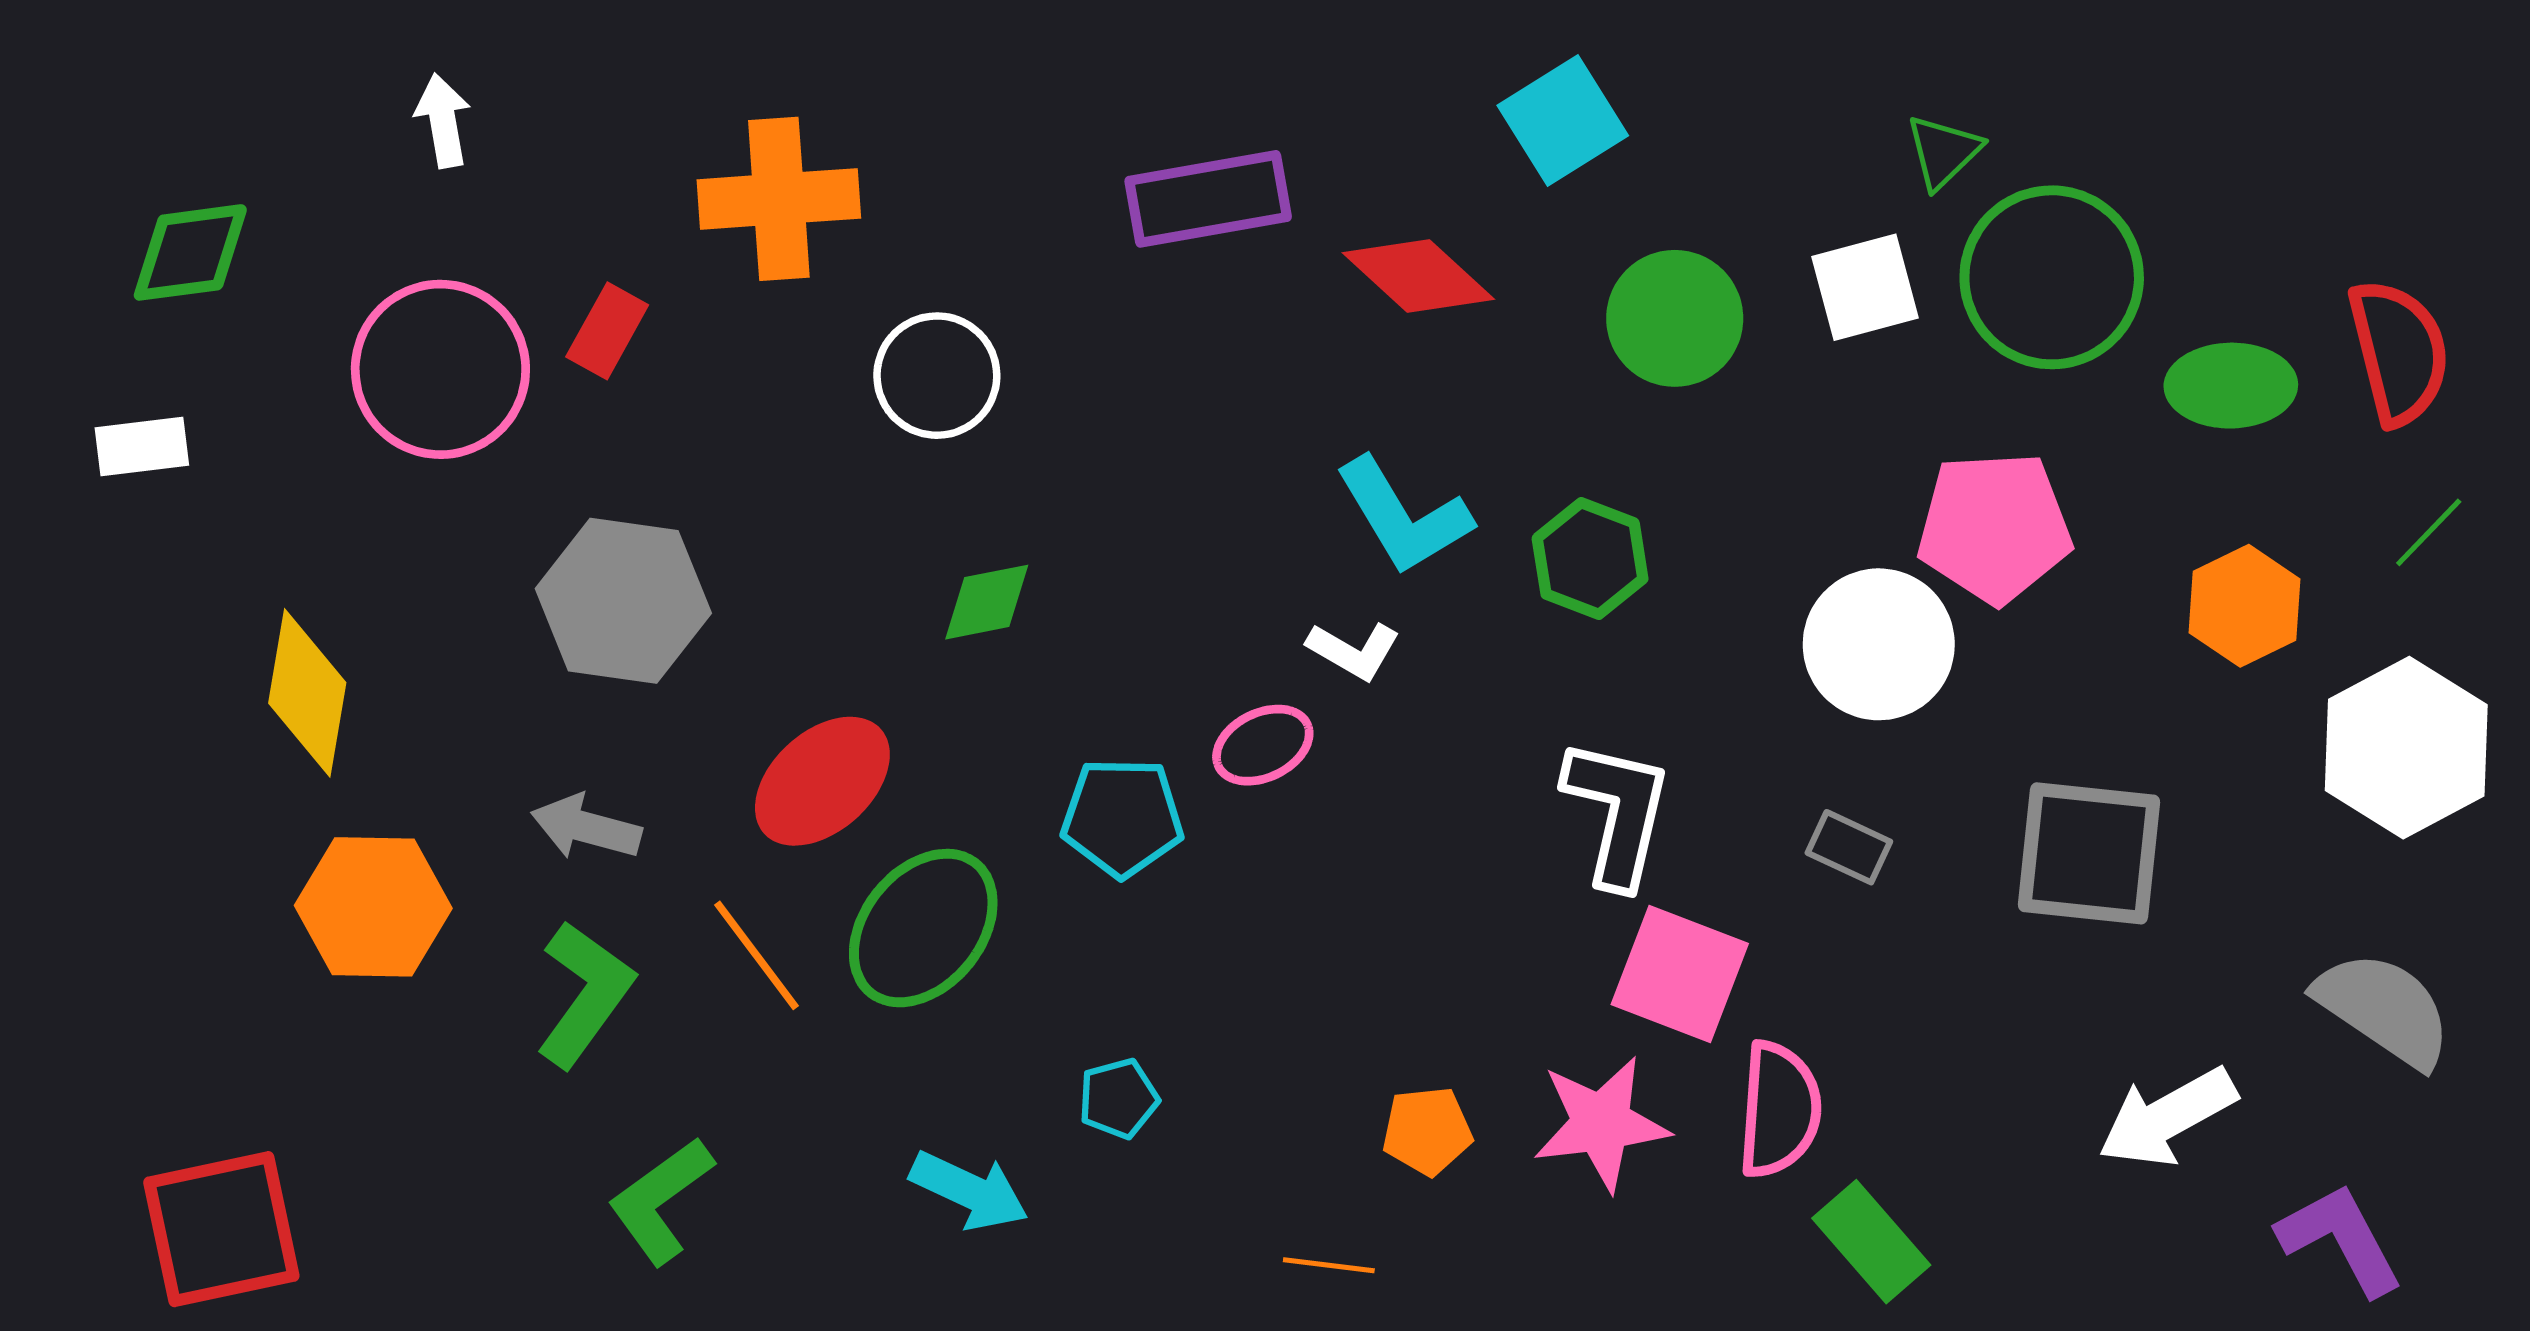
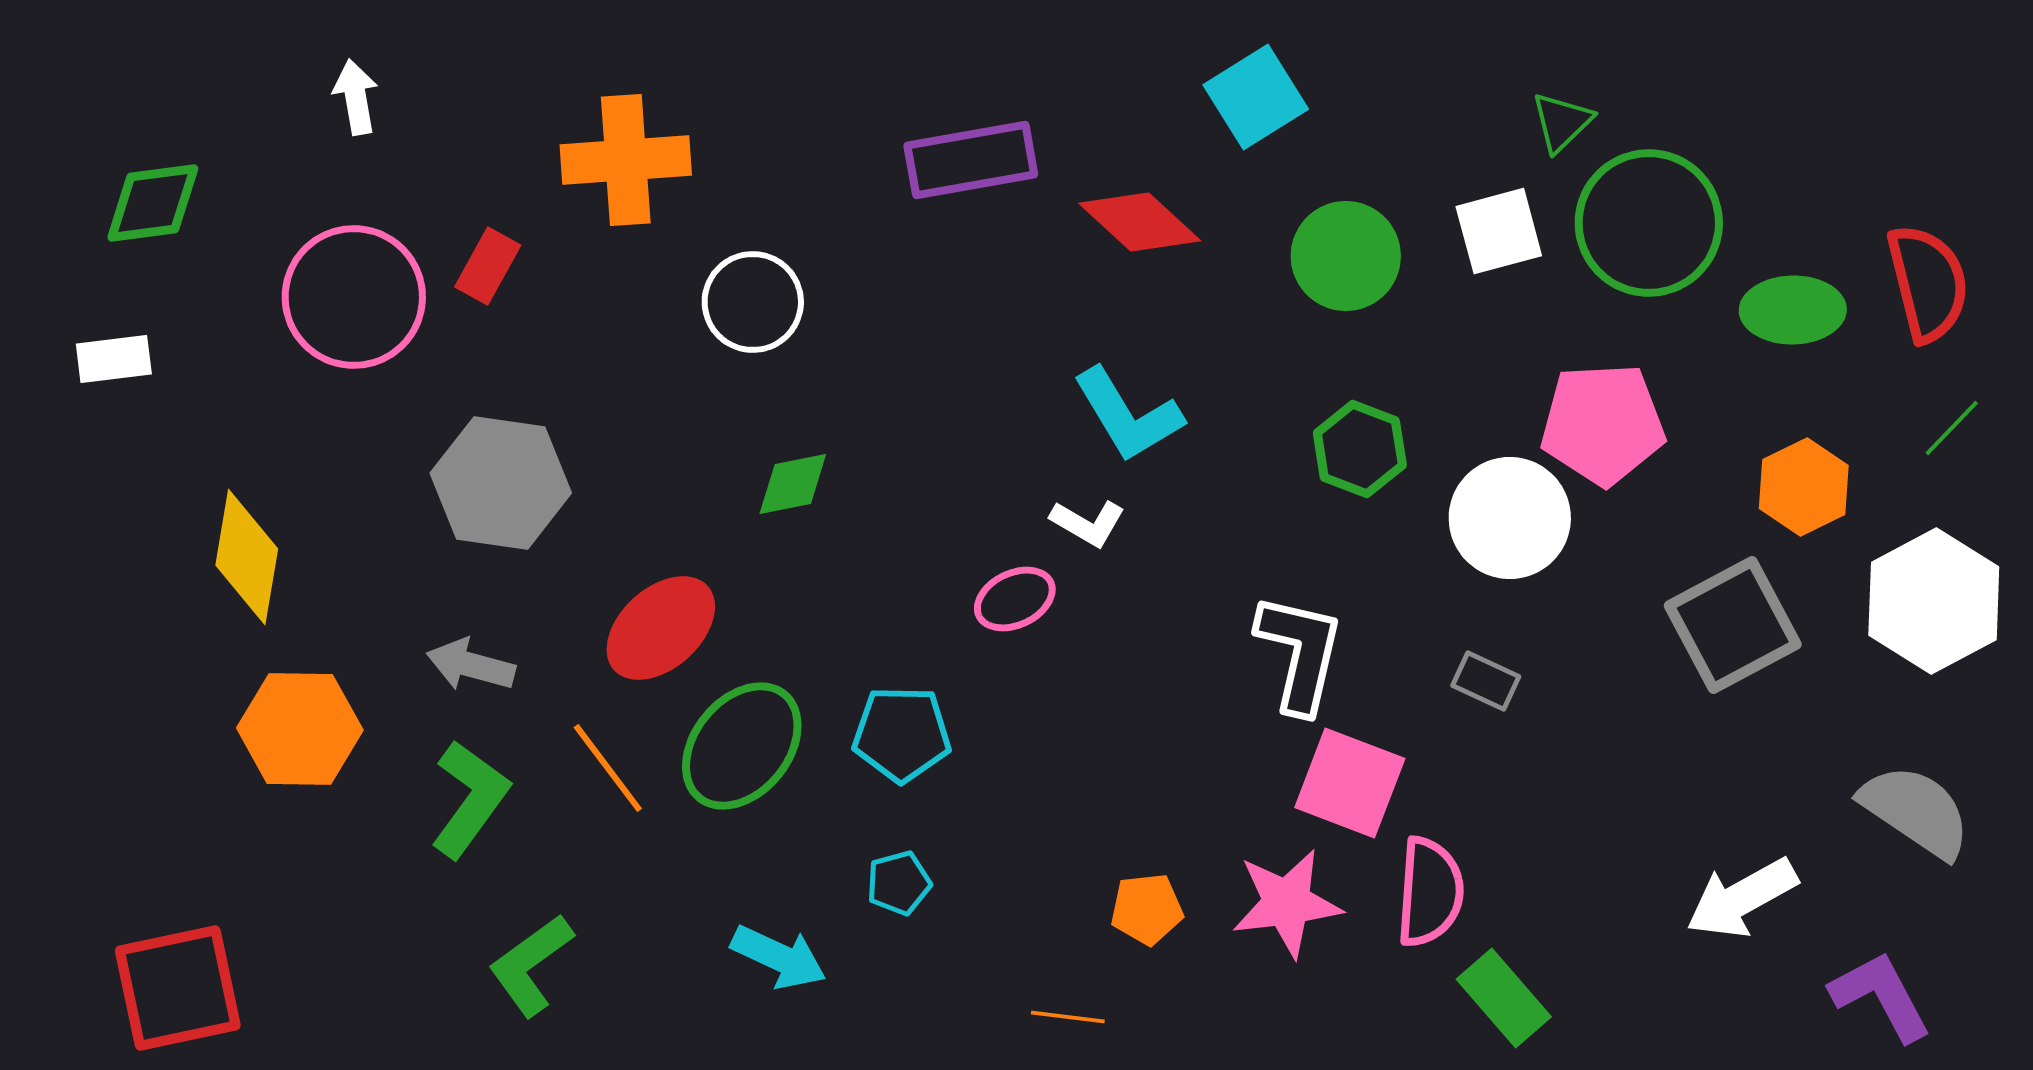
green hexagon: (1590, 558) -> (1360, 449), moved
cyan pentagon: (1122, 817) -> (902, 734), moved
gray square: (2089, 853) -> (1733, 625), moved, turned -34

